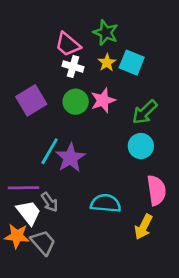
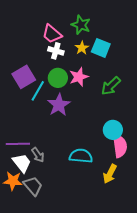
cyan circle: (141, 146) -> (113, 130), moved
cyan line: (50, 151) -> (38, 91), moved
purple star: (70, 158) -> (59, 105), moved

